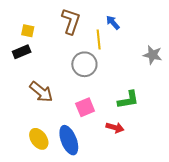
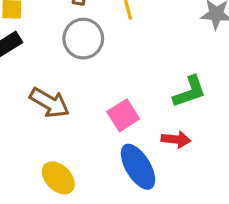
gray circle: (84, 64) -> (83, 39), moved
blue ellipse: (69, 140) -> (138, 167), moved

